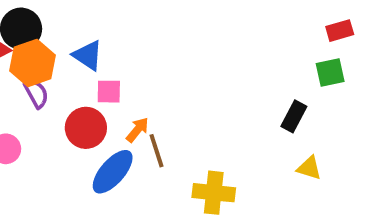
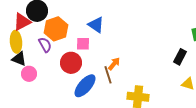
blue triangle: (88, 55) -> (96, 25), moved
orange hexagon: (32, 63) -> (56, 29), moved
orange arrow: (137, 130) -> (114, 64), moved

